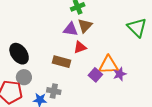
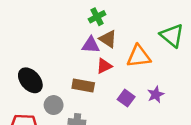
brown triangle: (85, 26) -> (108, 39), turned -35
orange triangle: (108, 65) -> (139, 56), moved
gray circle: (24, 77) -> (54, 105), moved

